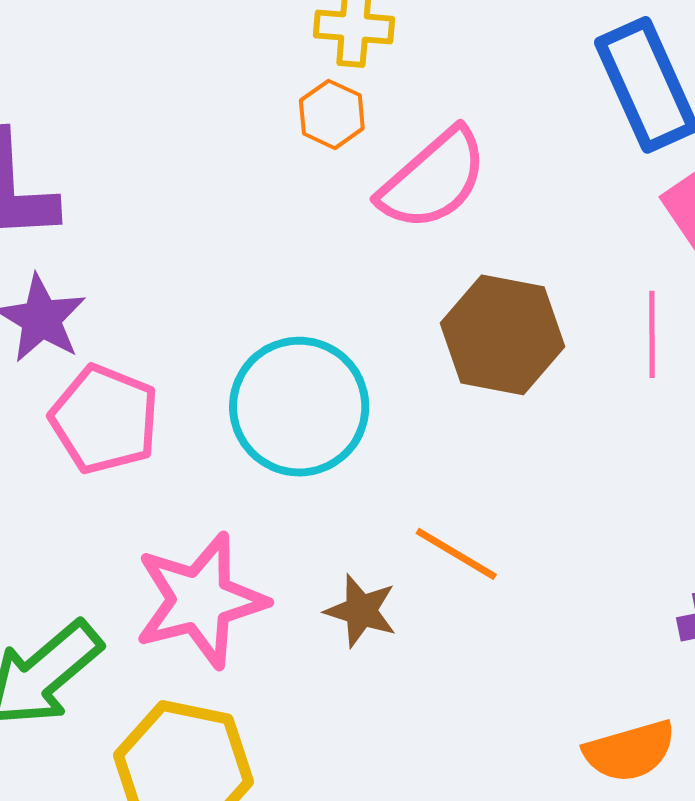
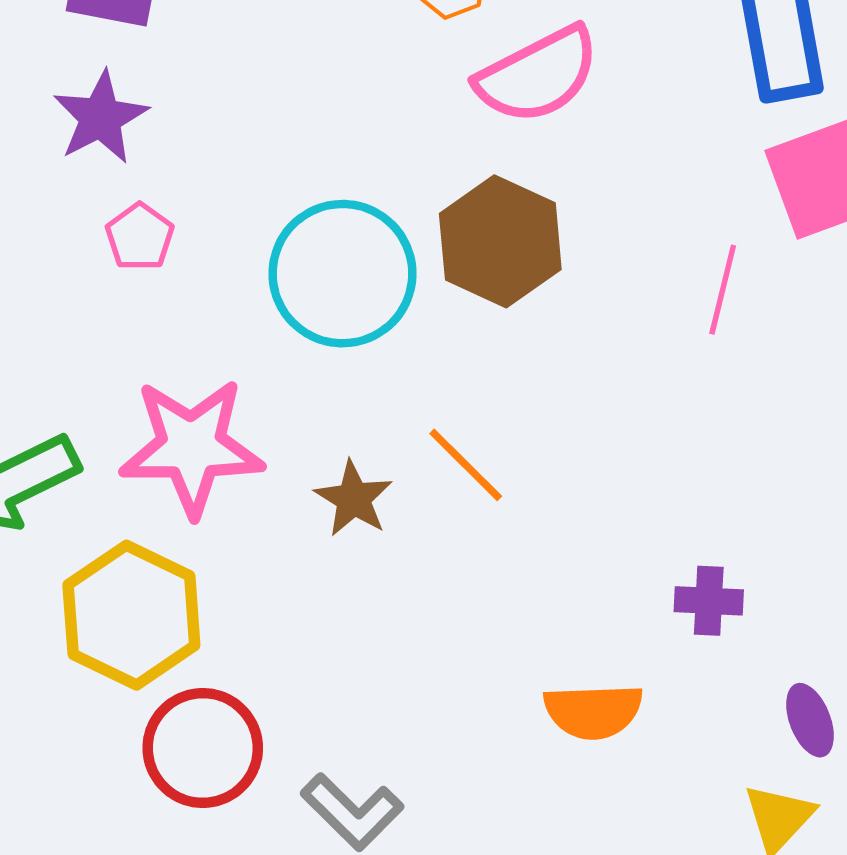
brown hexagon: (503, 335) -> (500, 241), moved
pink pentagon: (105, 419) -> (140, 237), size x0.6

